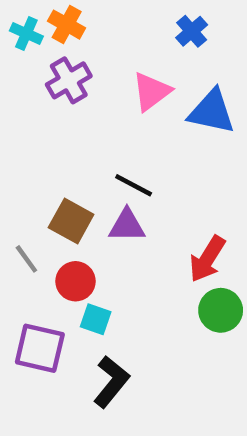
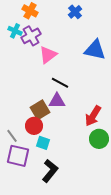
blue cross: (192, 31) -> (75, 12), moved
cyan cross: (26, 33) -> (15, 31), moved
pink triangle: (151, 92) -> (48, 55), moved
brown square: (71, 221) -> (40, 110), moved, turned 30
gray line: (26, 259) -> (12, 136), moved

